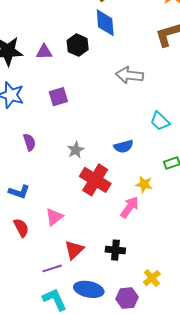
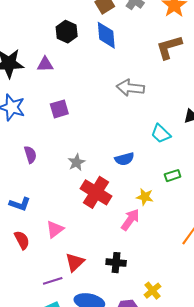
black hexagon: (78, 45) -> (67, 32), moved

